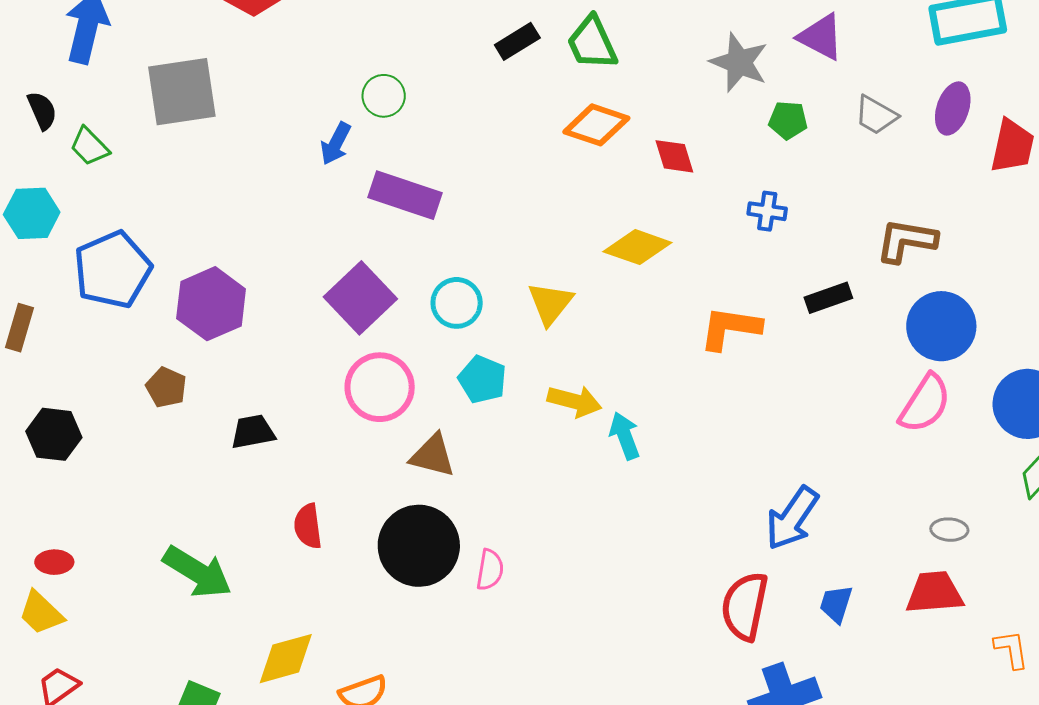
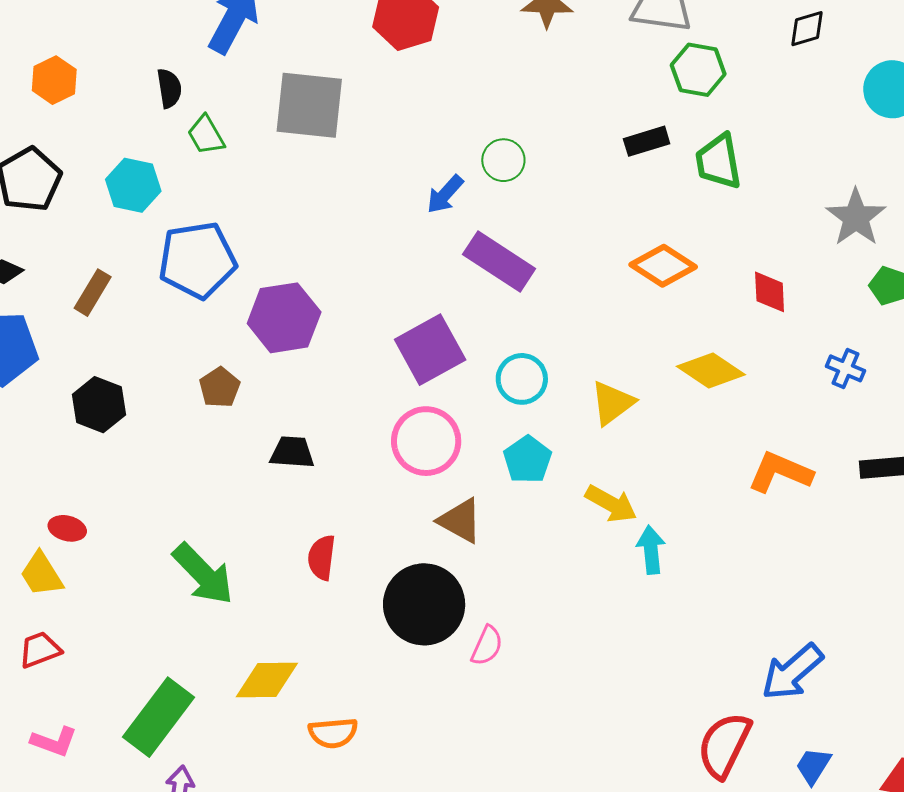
orange diamond: (596, 125) -> (663, 266), moved

